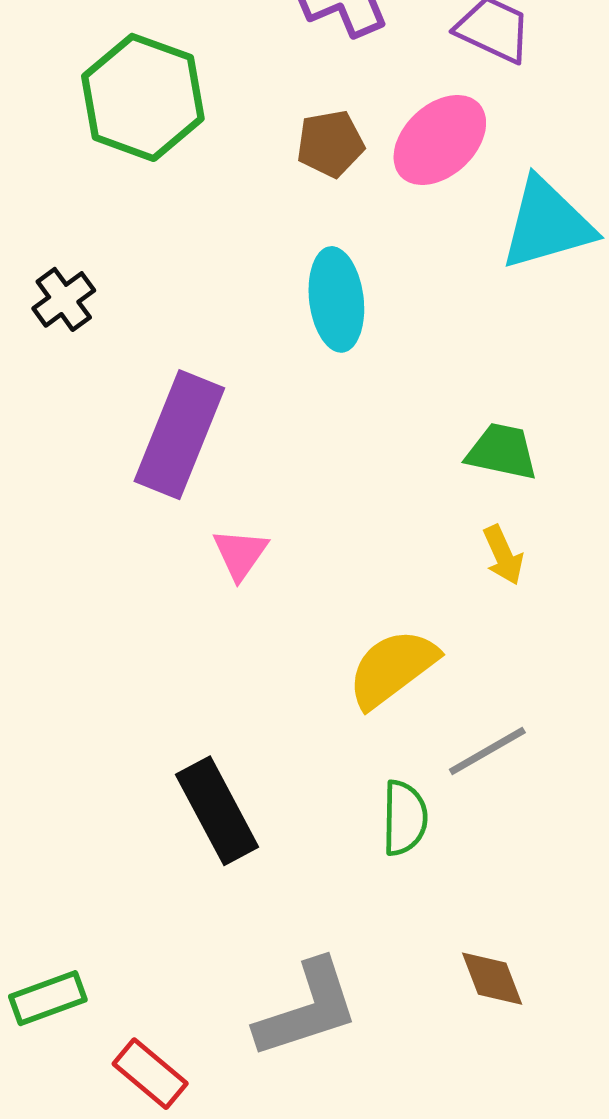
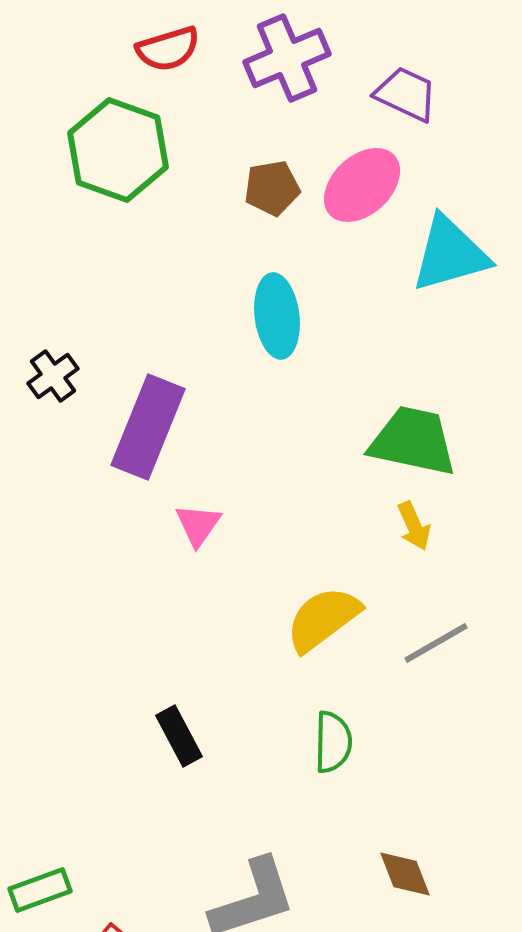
black cross: (64, 299) -> (53, 376), moved
green trapezoid: (502, 452) -> (413, 441), size x1.5
gray line: (487, 751) -> (436, 643), moved
black rectangle: (217, 811) -> (179, 736), size x0.7

